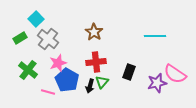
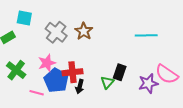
cyan square: (36, 19) -> (24, 18), turned -35
gray cross: (48, 39) -> (56, 32), moved
red cross: (96, 62) -> (72, 72), moved
green triangle: (102, 82) -> (107, 82), moved

